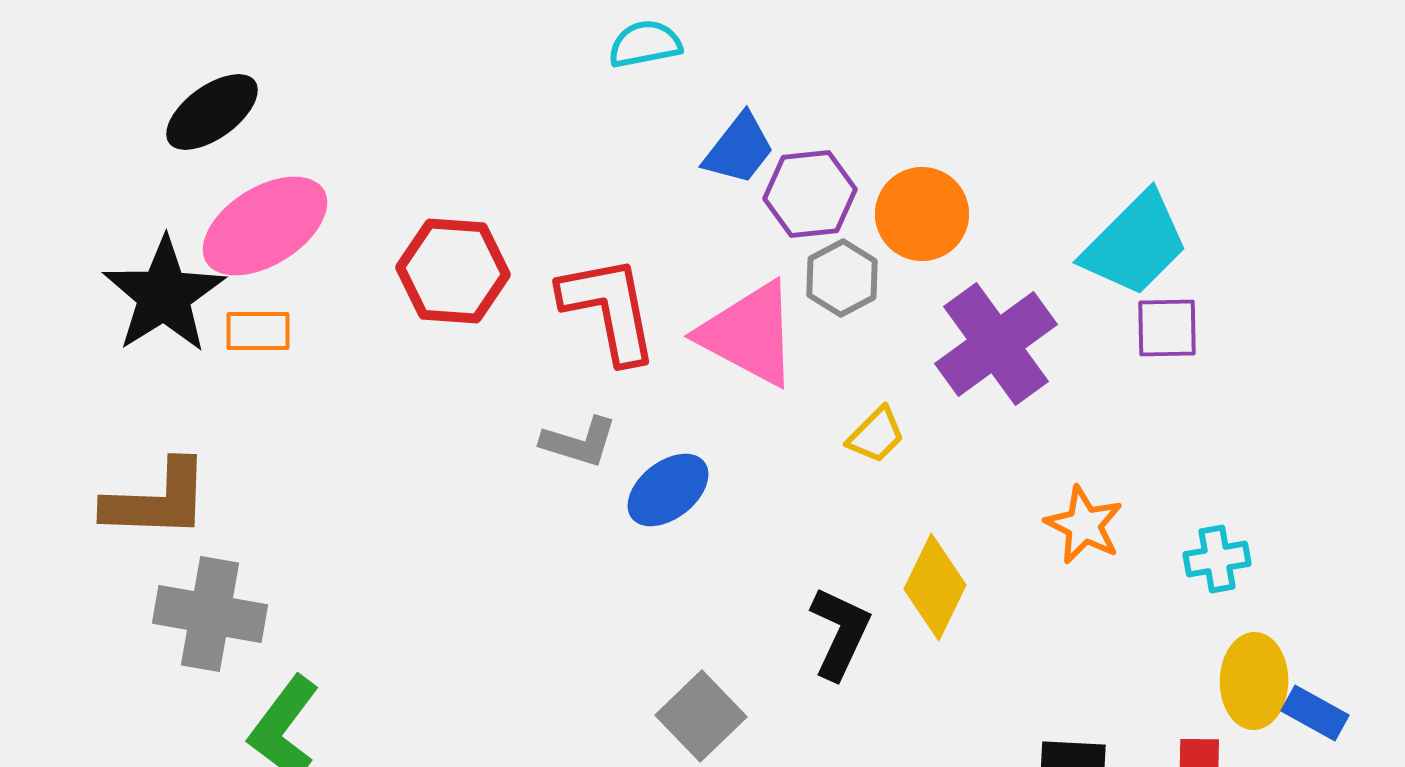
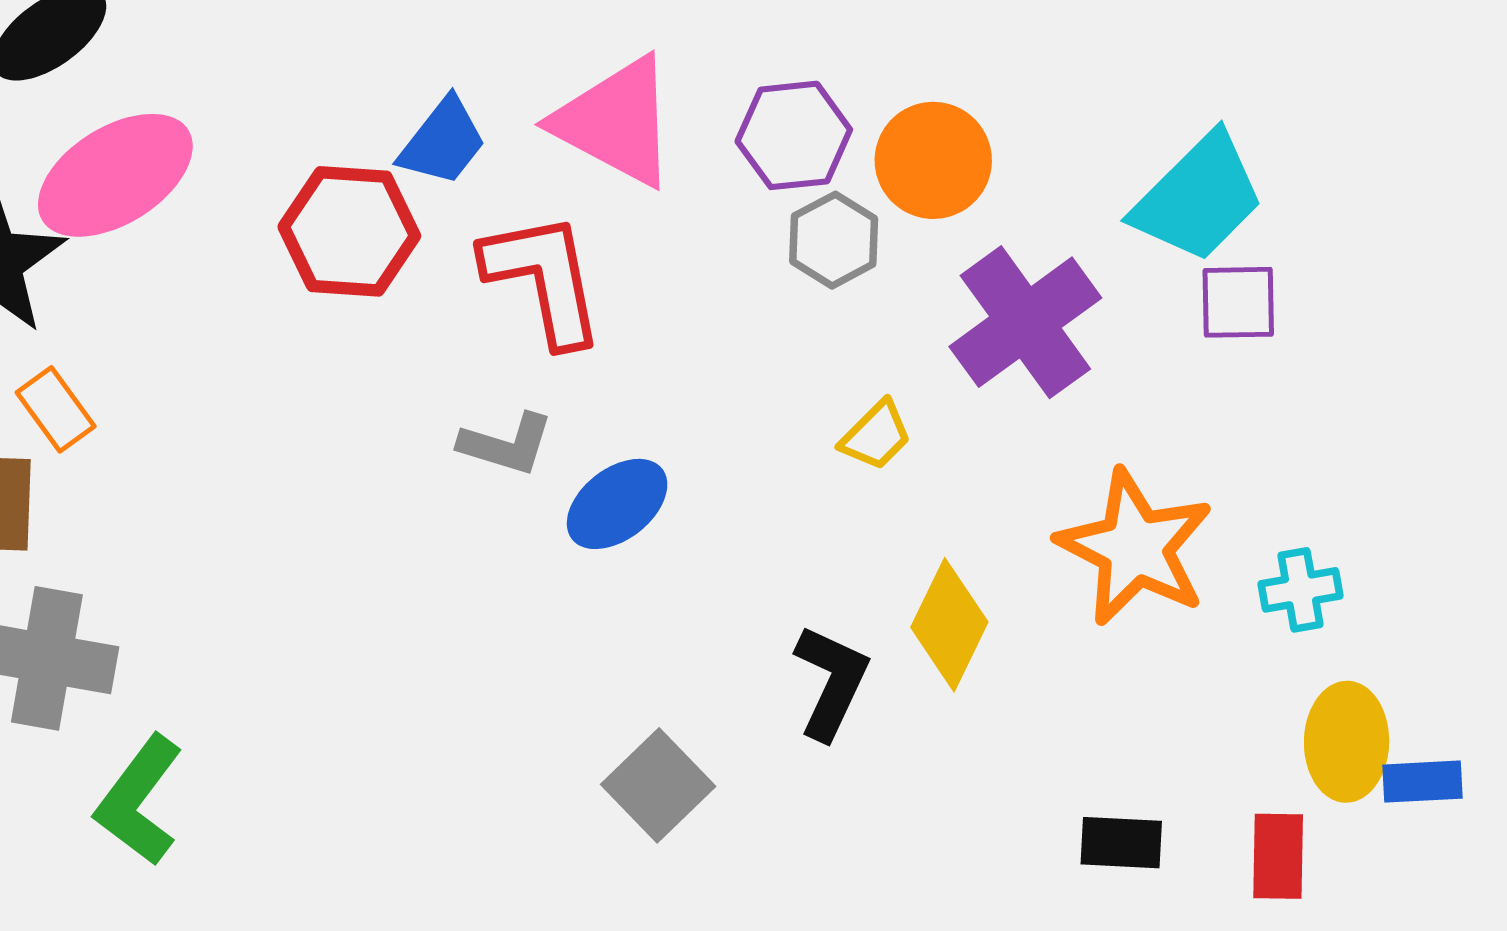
blue trapezoid: (739, 149) -> (443, 142), moved
orange rectangle: (258, 331) -> (56, 409), moved, turned 54
pink triangle: (749, 334) -> (616, 122), moved
orange star: (1084, 525) -> (1135, 548), size x1.6
blue rectangle: (1315, 713) -> (1422, 782), turned -32

